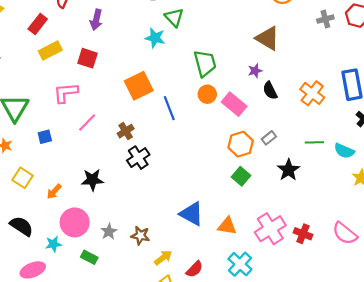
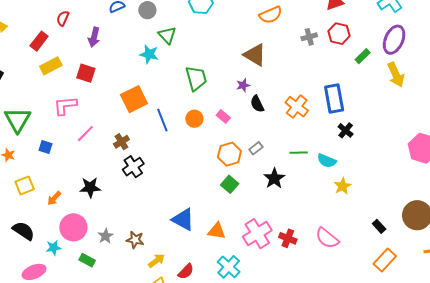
orange circle: (207, 94) -> (194, 119), moved
pink rectangle: (234, 104) -> (223, 117), size x0.6
blue square: (45, 137) -> (46, 147), turned 32
yellow square: (23, 178) -> (25, 185), turned 36

